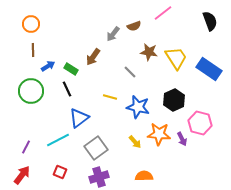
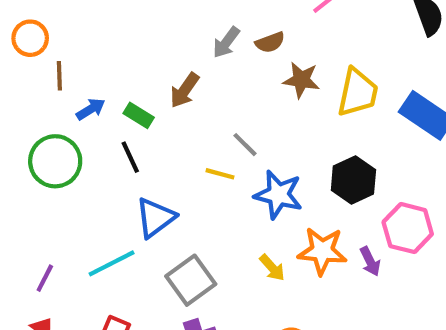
orange circle: (31, 24) -> (30, 38), moved
brown semicircle: (134, 26) -> (270, 42), moved
yellow trapezoid: (176, 58) -> (358, 92), turned 45
gray line: (130, 72) -> (245, 145), moved

